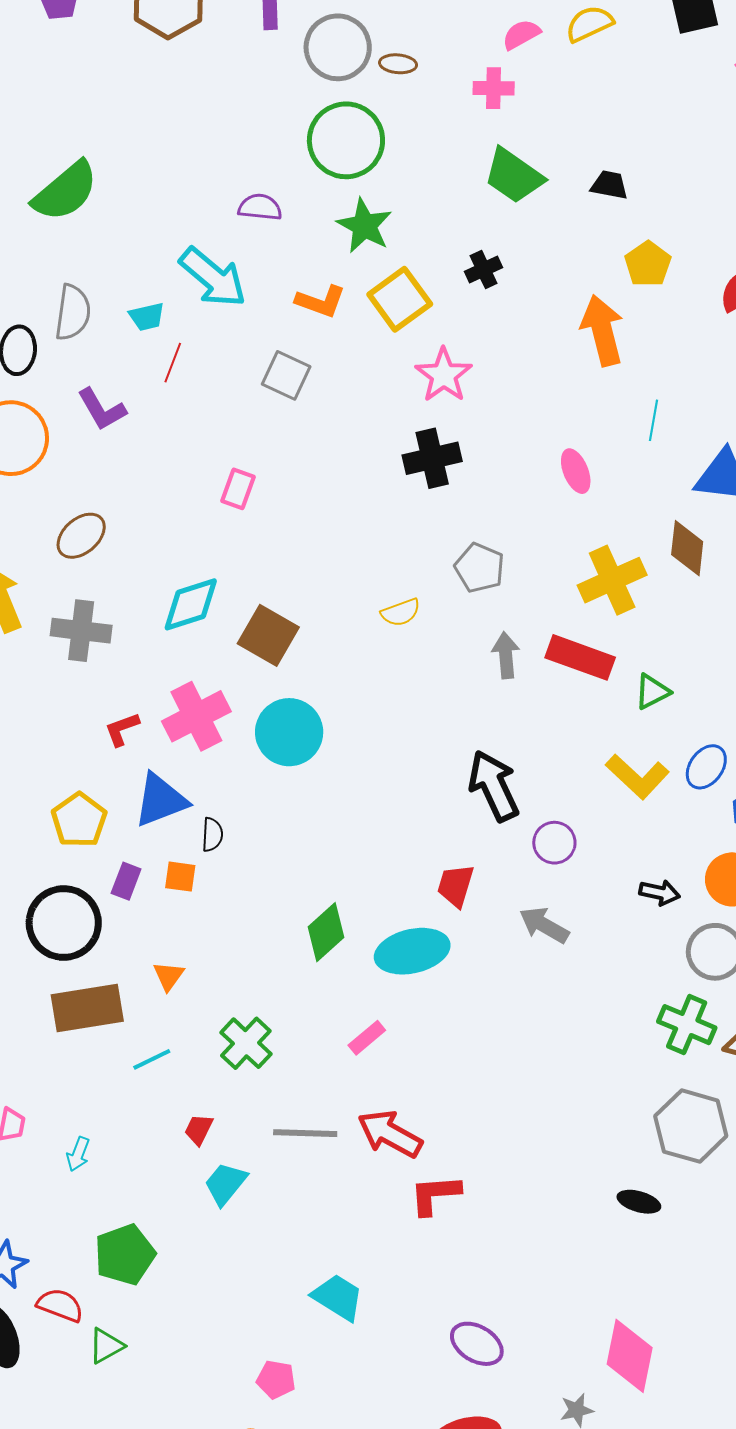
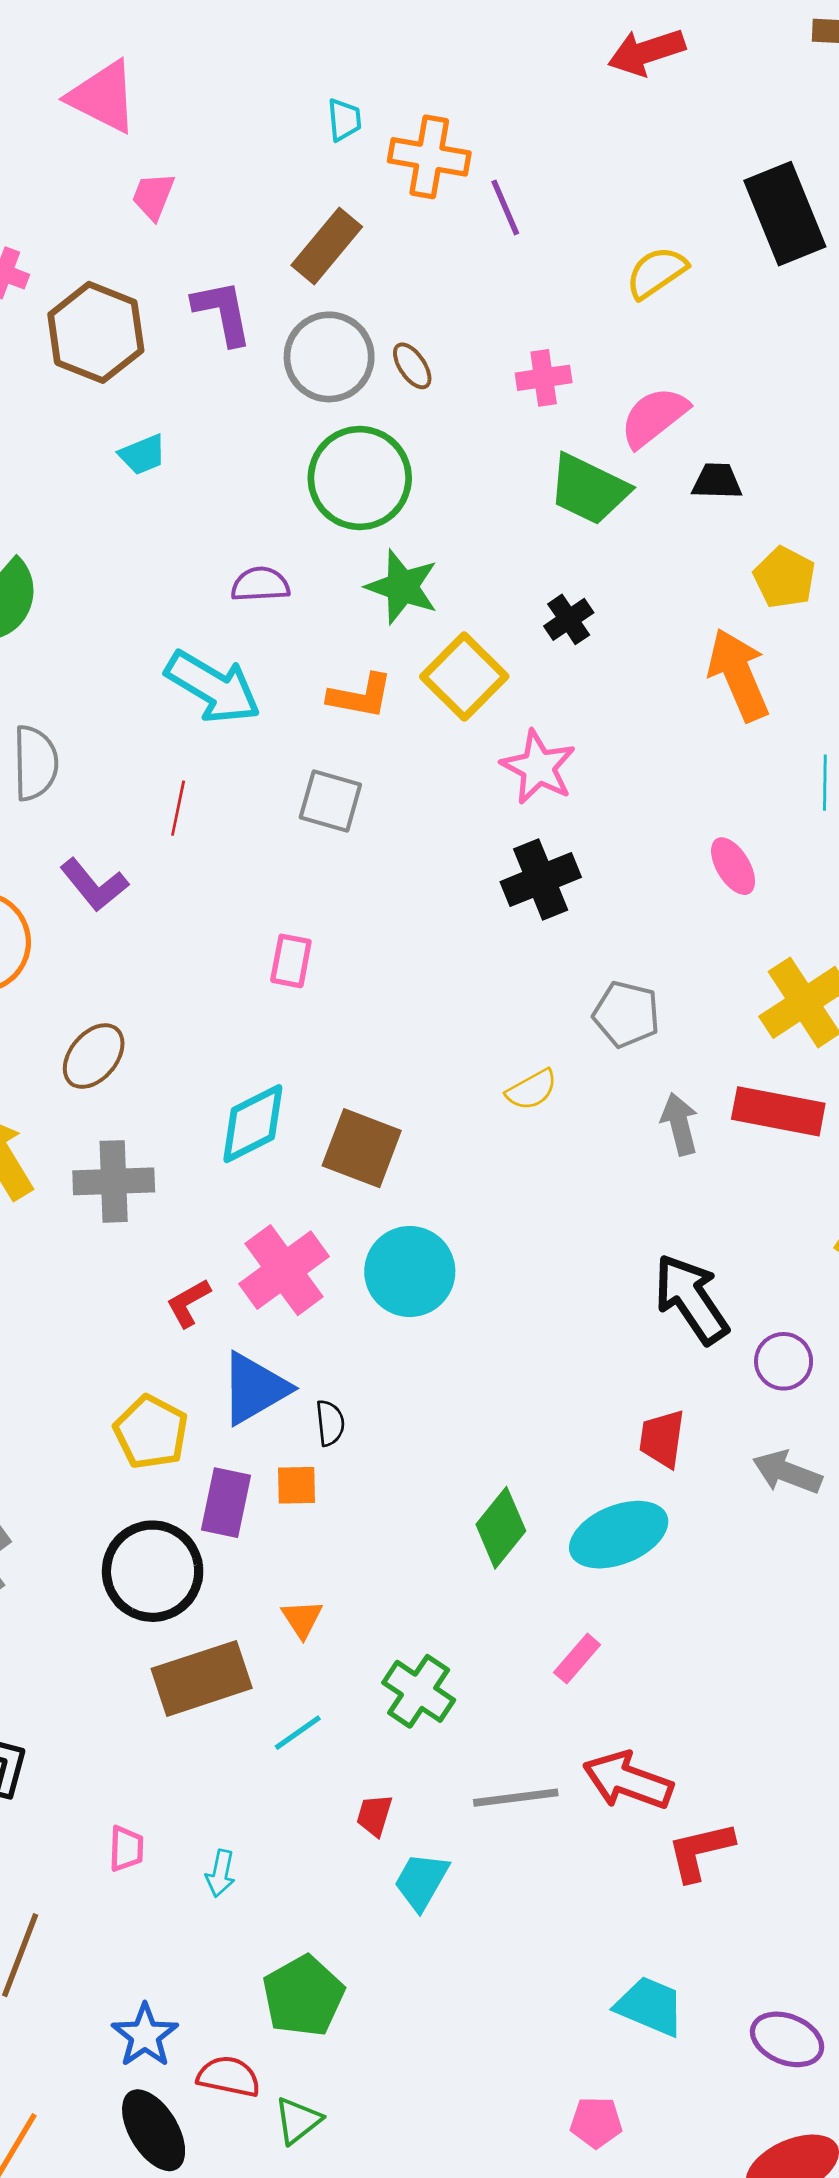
pink semicircle: (521, 34) -> (654, 417), moved, size x1.4
brown ellipse: (398, 64) -> (412, 366), turned 60
cyan trapezoid: (147, 317) -> (143, 454), moved
purple rectangle: (126, 881) -> (226, 1503), size x1.4
cyan trapezoid: (338, 1297) -> (650, 2006), moved
pink pentagon: (276, 1380) -> (596, 2122), moved

